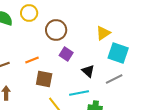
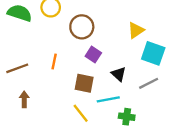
orange line: (32, 60) -> (54, 61), turned -56
brown square: (44, 79) -> (84, 83), moved

